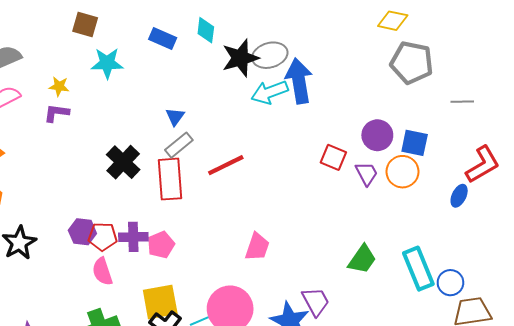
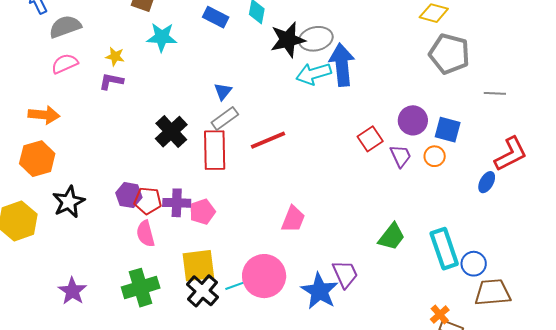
red square: (333, 157) -> (370, 139), turned 30
orange circle: (402, 172) -> (435, 156), size x0.7

